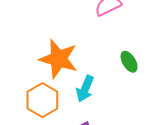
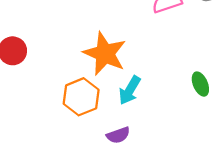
green ellipse: (129, 62) -> (200, 84), moved

